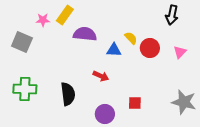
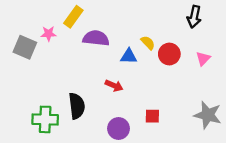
pink star: (43, 20) -> (49, 34), moved
green cross: (25, 89) -> (45, 119), moved

